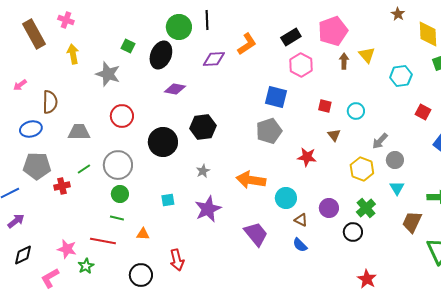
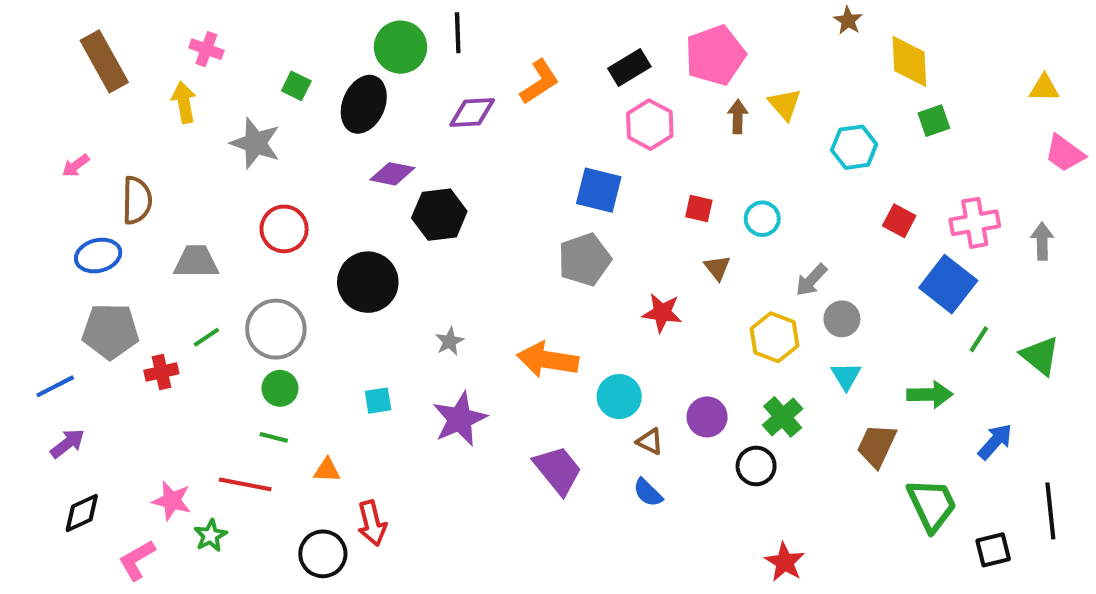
pink cross: (66, 20) -> (206, 49), moved
black hexagon: (203, 127) -> (439, 215), moved
red arrow: (177, 260) -> (372, 523), moved

